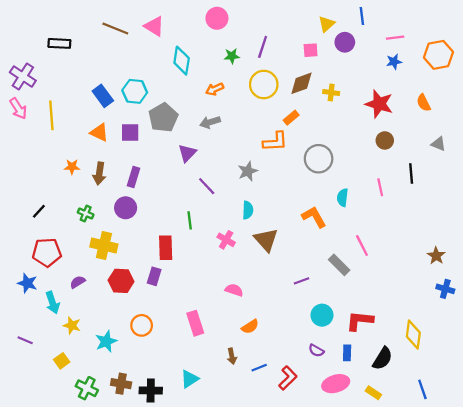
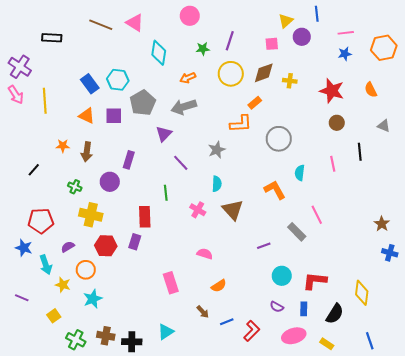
gray arrow: (210, 122) -> (184, 107), size x1.4
purple rectangle: (134, 177) -> (129, 160), moved
black line: (39, 211) -> (34, 170), moved
orange circle: (142, 325) -> (86, 270), moved
brown arrow: (232, 356) -> (203, 312), turned -32

